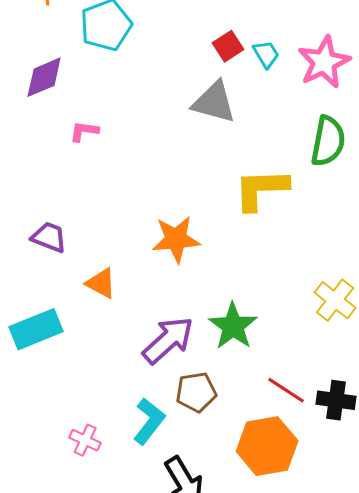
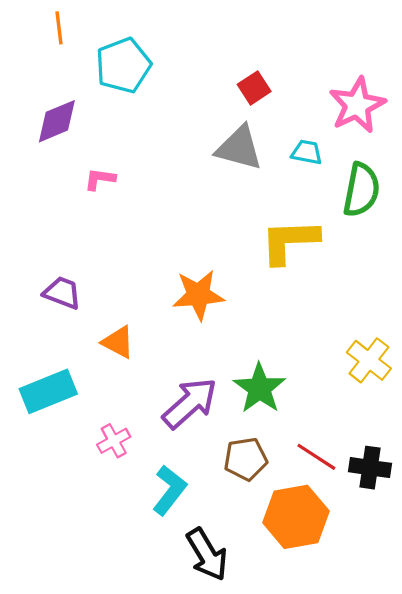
cyan trapezoid: (266, 54) -> (307, 152), moved, turned -48
brown pentagon: (196, 392) -> (246, 459), moved
pink cross: (85, 440) -> (114, 441), moved, turned 36

